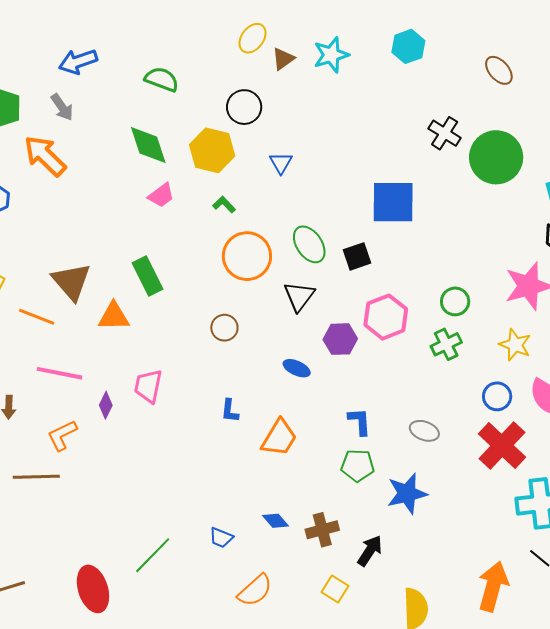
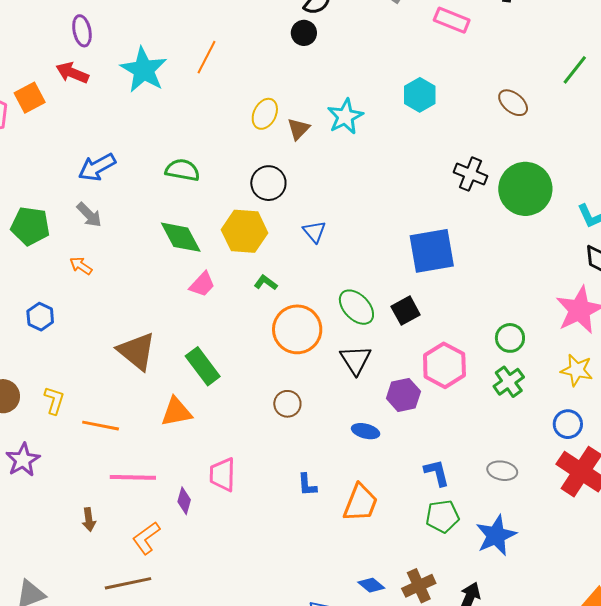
orange arrow: (45, 156) -> (81, 266), size x0.5
brown triangle: (71, 281) -> (137, 351), moved

